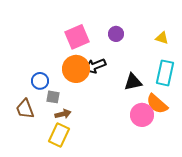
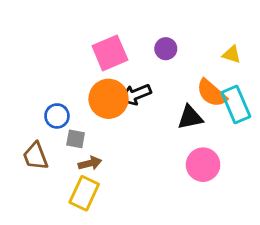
cyan rectangle: (165, 73) -> (236, 105), turned -35
orange semicircle: (157, 104) -> (212, 93), moved

